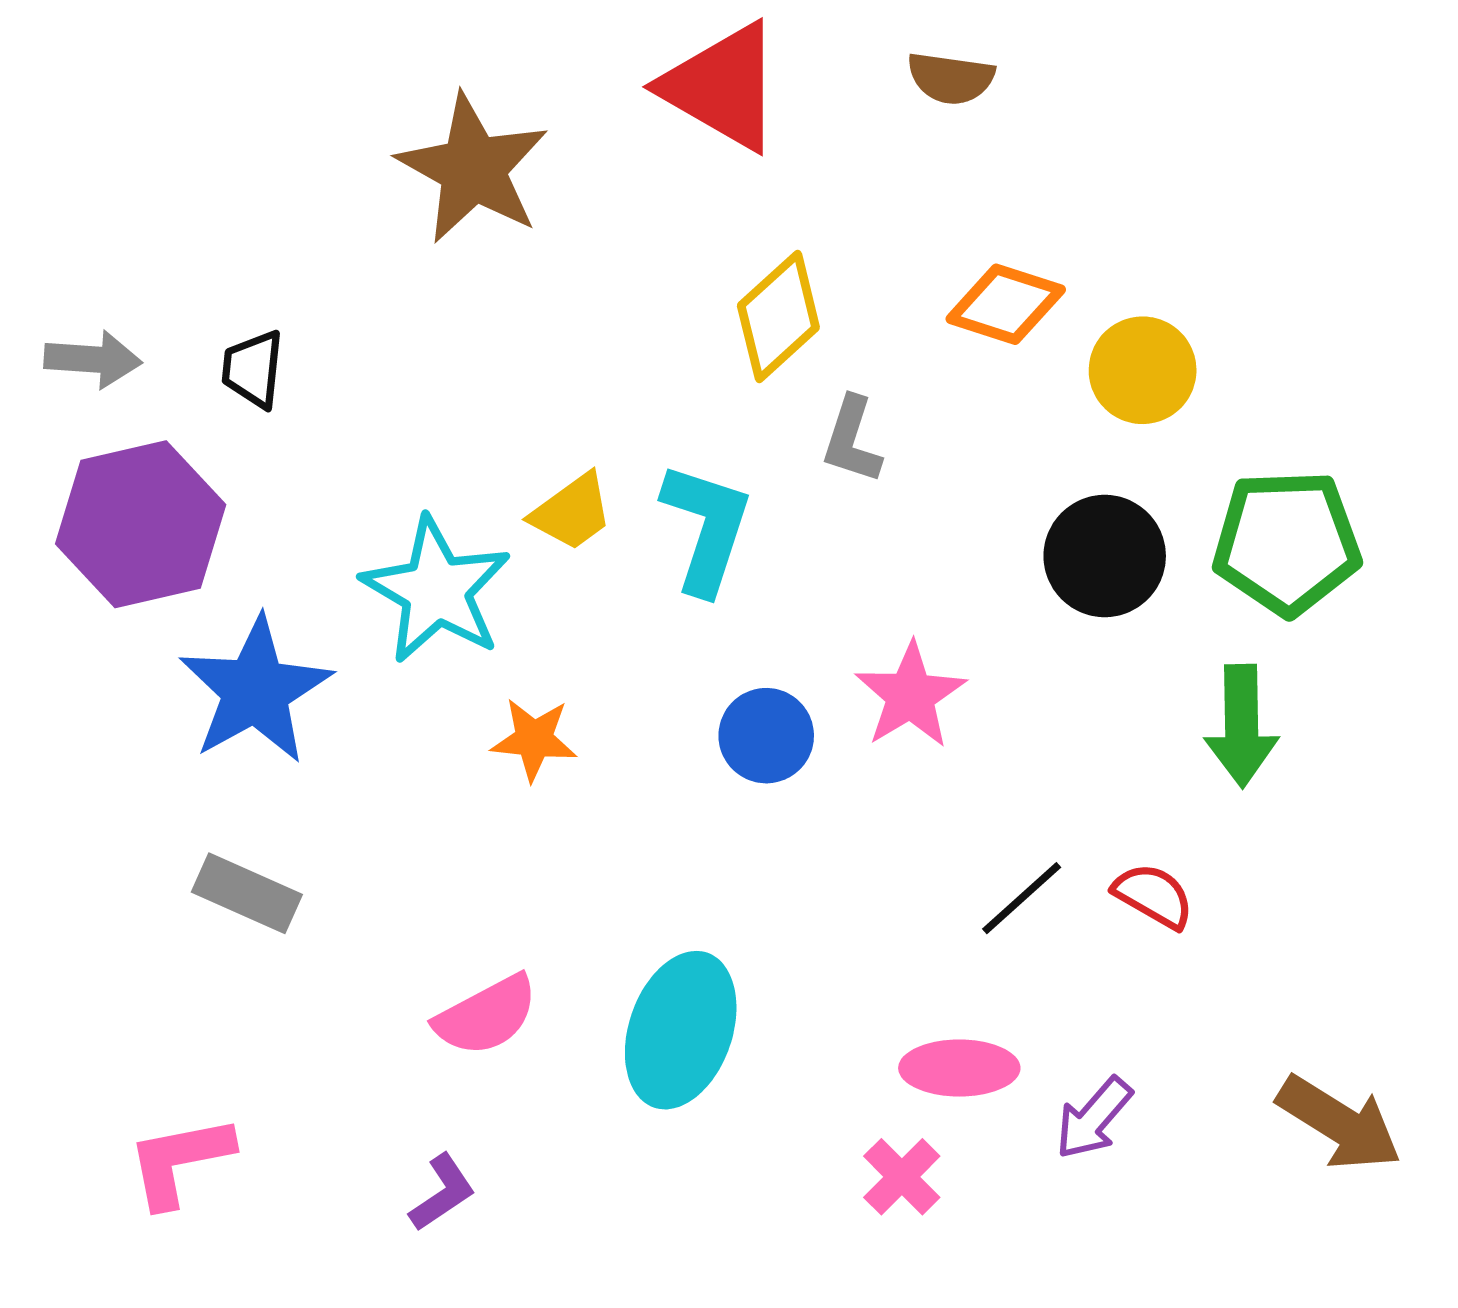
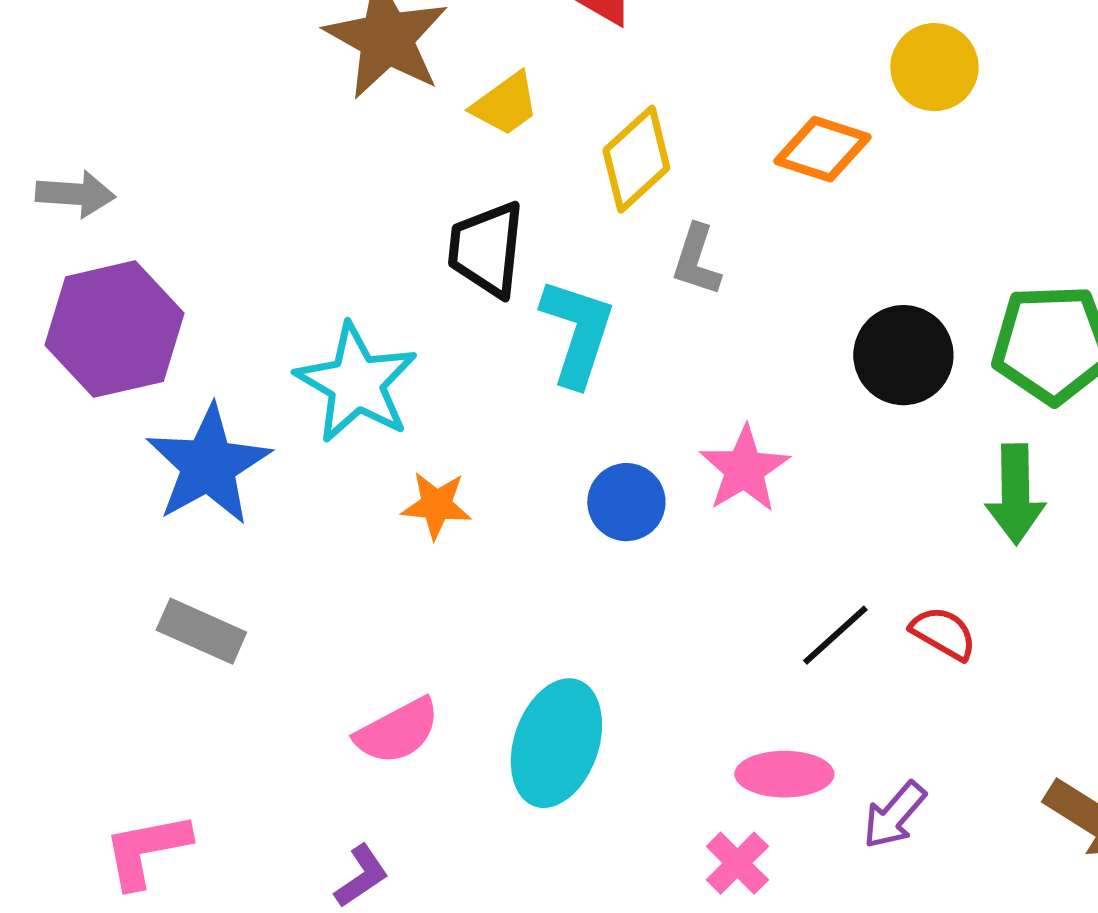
black trapezoid: (253, 369) -> (486, 249), moved, size x1.5
yellow circle: (1143, 370) -> (934, 67), moved
yellow trapezoid: (572, 512) -> (505, 104), moved

